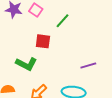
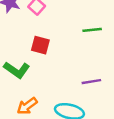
green line: (62, 21) -> (92, 30), moved, turned 35

